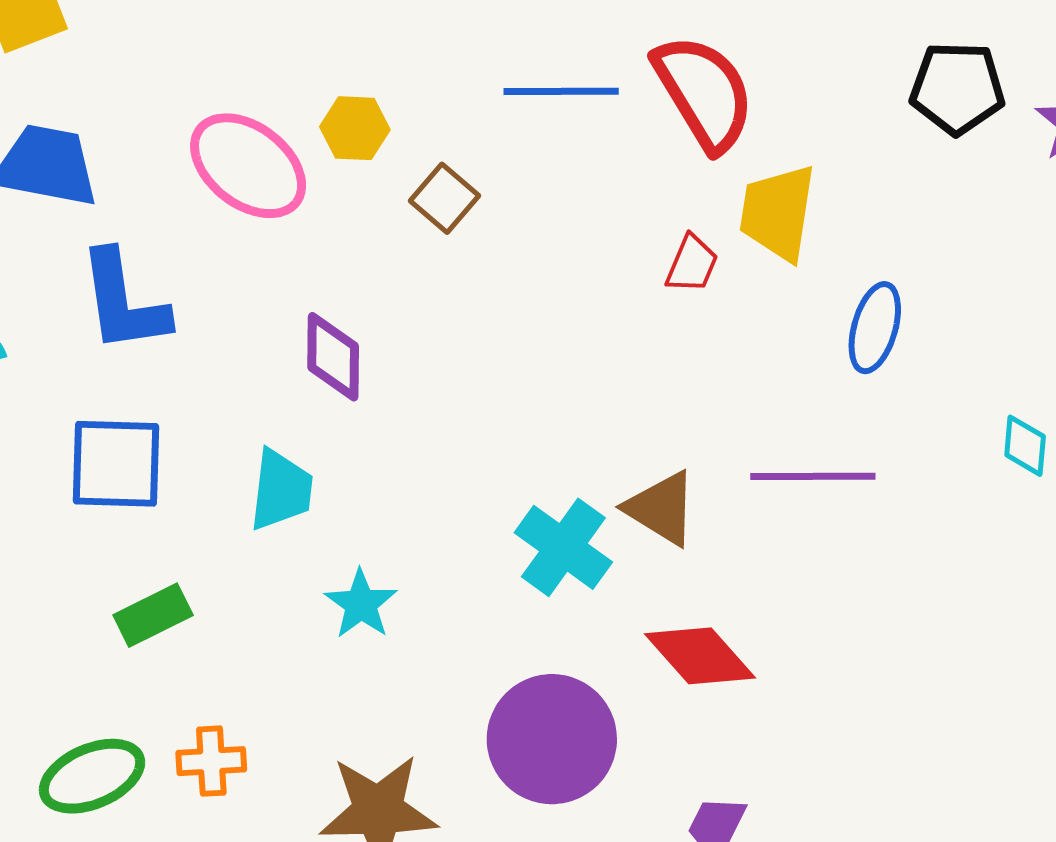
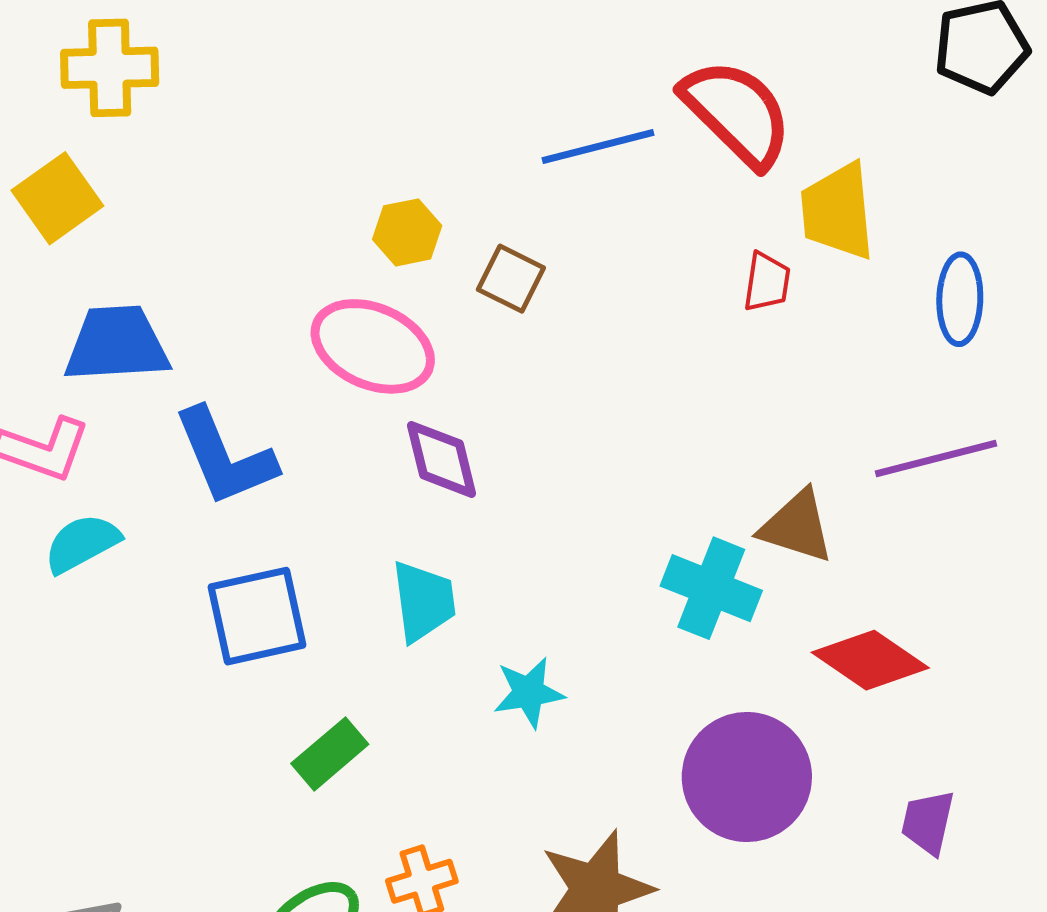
pink ellipse: (248, 166) -> (373, 346), moved
cyan star: (361, 604) -> (529, 692), turned -30

